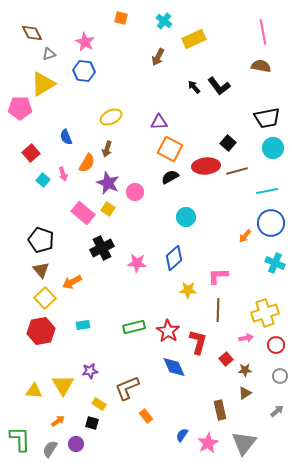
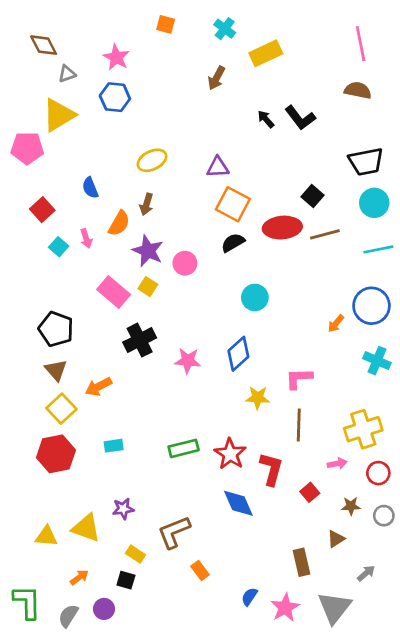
cyan line: (267, 191) -> (378, 249), moved
brown star: (245, 370) -> (351, 506), moved
yellow triangle: (63, 385) -> (86, 528), turned -40
gray arrow: (277, 411) -> (366, 573), moved

